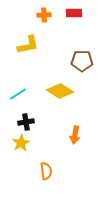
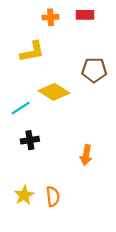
yellow diamond: (60, 91) -> (54, 92), moved
yellow star: (21, 143) -> (24, 195), moved

